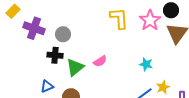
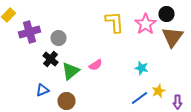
purple cross: (34, 28) -> (30, 32), turned -35
black cross: (55, 55) -> (50, 59), turned 35

